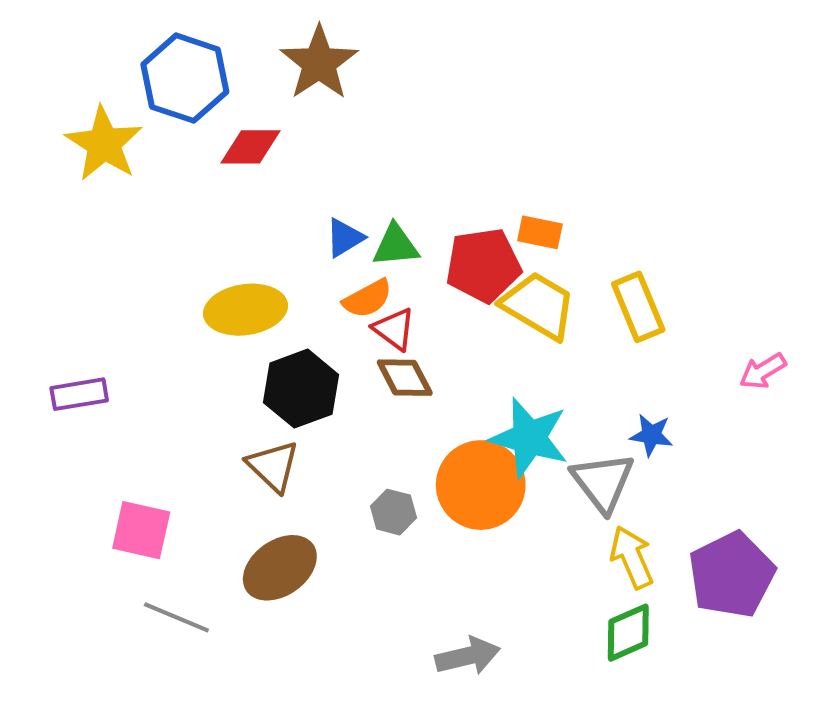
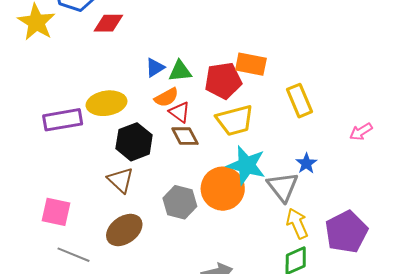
orange rectangle: (540, 232) -> (251, 64), size x1.4
yellow trapezoid: (538, 306) -> (235, 120), moved, turned 135
purple rectangle: (79, 394) -> (63, 120), moved, size x1.4
blue star: (651, 435) -> (306, 163), turned 30
gray hexagon: (393, 512) -> (180, 202), size x1.5

